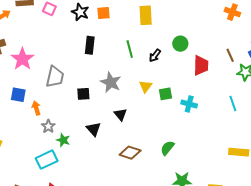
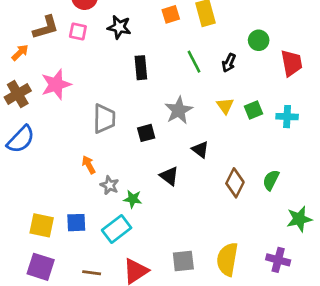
orange square: (103, 13) -> (171, 14), moved
pink star: (22, 59) -> (56, 84), moved, turned 30
gray star: (111, 82) -> (179, 110), turned 30
blue square: (18, 95) -> (76, 223), moved
brown diamond: (130, 153) -> (235, 183), moved, turned -70

